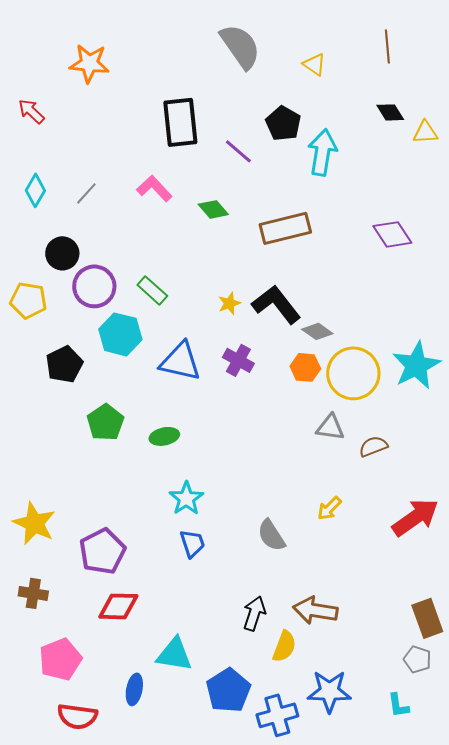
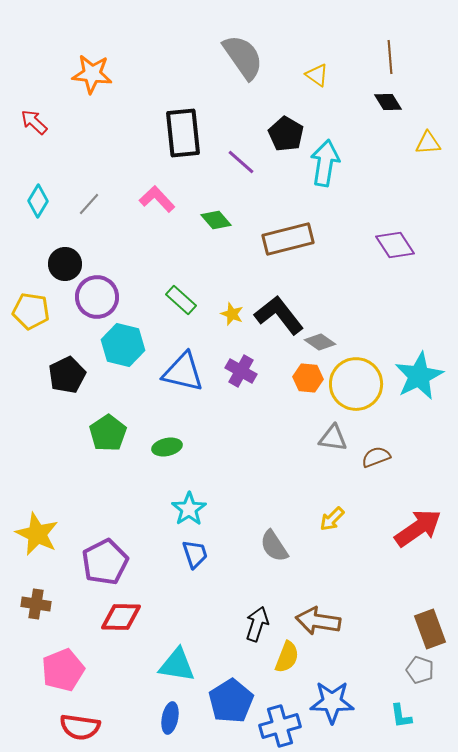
black diamond: (390, 112) -> (388, 102), moved
green rectangle: (152, 290) -> (181, 300), moved
yellow star: (229, 303) -> (232, 314), turned -30
blue ellipse: (134, 689) -> (170, 718), moved

